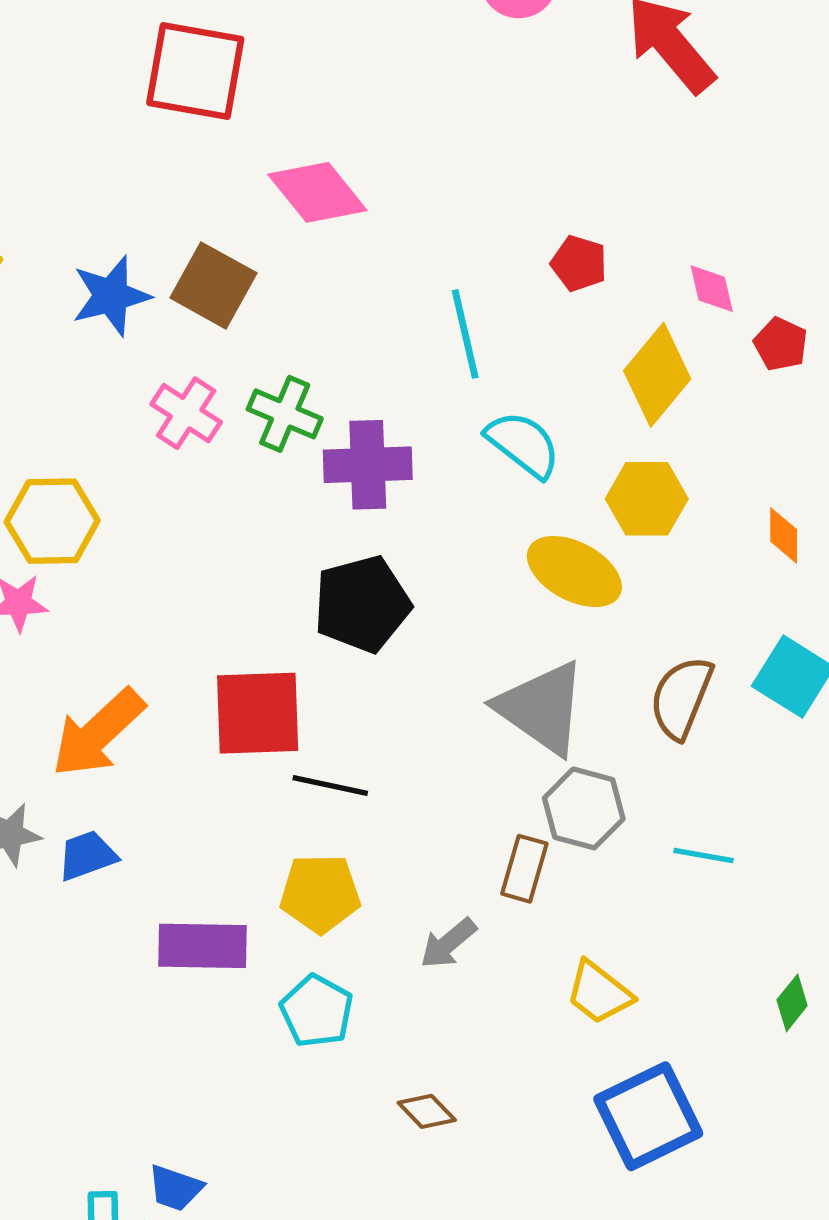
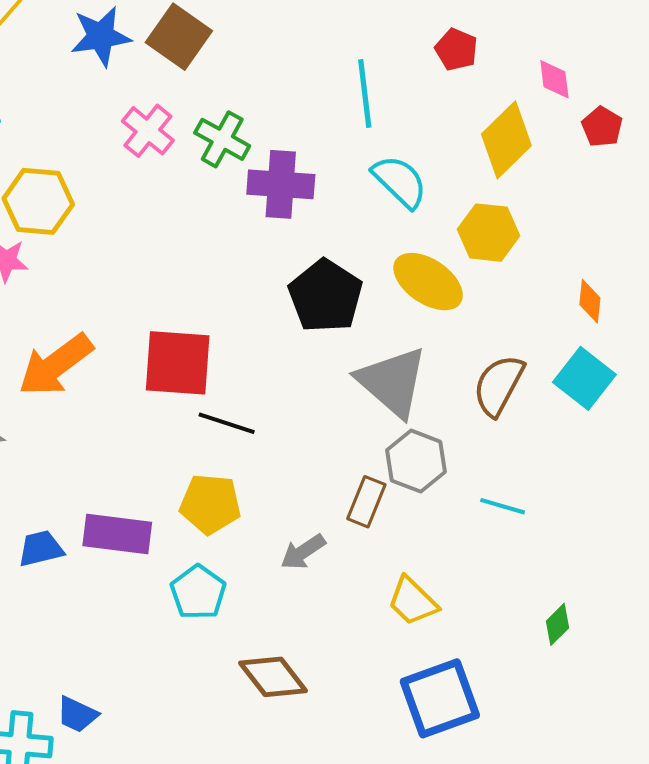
orange diamond: (784, 535) -> (590, 301), moved
black pentagon: (362, 604) -> (325, 296), moved, turned -30
blue trapezoid: (87, 856) -> (41, 549), moved
brown diamond: (427, 1111) -> (273, 677), size x1.6

